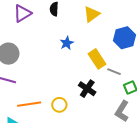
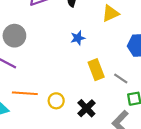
yellow rectangle: (97, 59) -> (96, 70), moved
black cross: (87, 89) -> (86, 108), moved

